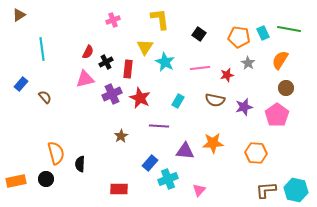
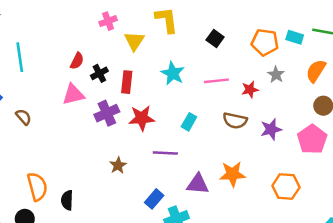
cyan rectangle: (263, 33) -> (295, 37), turned -48
yellow triangle: (145, 47) -> (134, 41), moved
red star: (140, 98) -> (142, 118), turned -30

